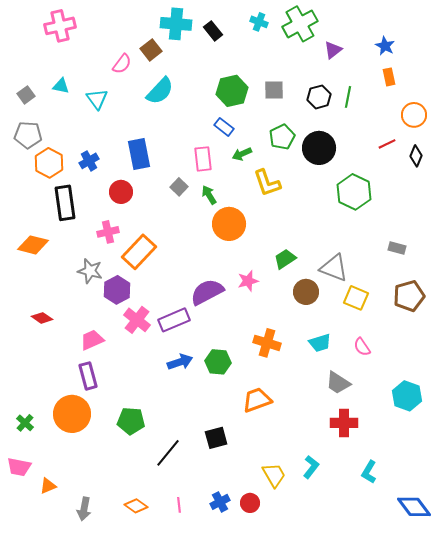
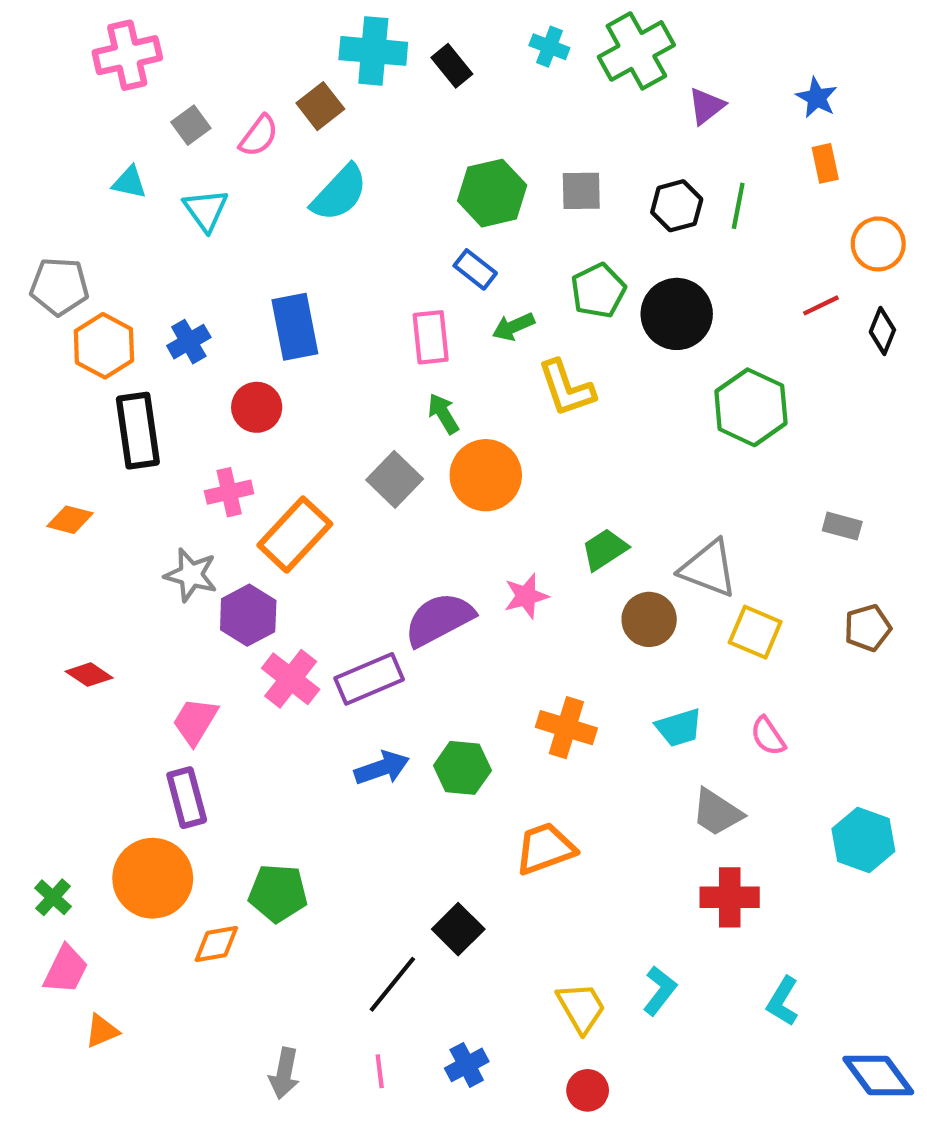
gray square: (26, 95) -> (191, 125), moved
gray square: (179, 187) -> (395, 479), moved, size x1.4
orange diamond: (33, 245) -> (70, 520), size x0.7
brown pentagon: (409, 296) -> (868, 628), size x0.7
pink trapezoid: (92, 340) -> (195, 721), turned -35
black square: (216, 438) -> (458, 929), turned -30
black line: (168, 453) -> (392, 984), moved
pink trapezoid: (19, 467) -> (66, 969), moved, turned -75
red circle: (250, 503) -> (588, 1090), moved
orange diamond: (136, 506) -> (216, 944), moved, turned -45
gray arrow: (84, 509) -> (284, 1073), moved

